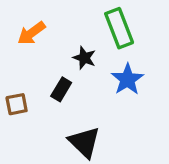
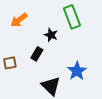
blue star: (127, 79) -> (77, 71), moved

